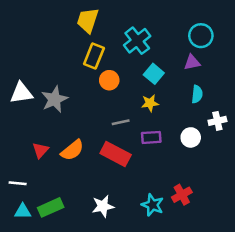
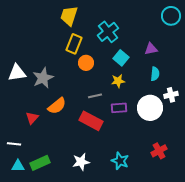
cyan circle: (201, 36) -> (171, 16), moved
white circle: (191, 137) -> (150, 108), size x1.6
orange semicircle: (72, 150) -> (57, 106), moved
red cross: (182, 195) -> (159, 151), moved

